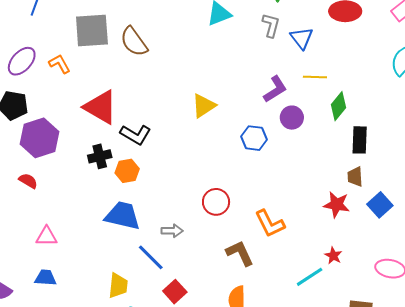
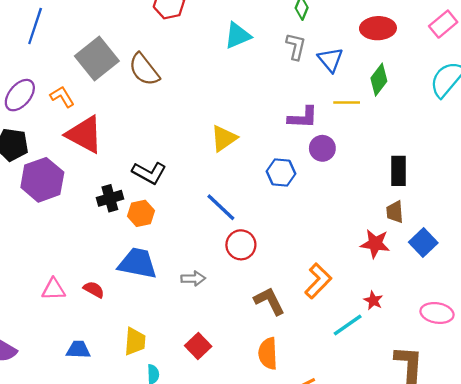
gray square: (92, 31) -> (97, 59), turned -33
purple L-shape: (275, 89) -> (303, 117), turned 36
green diamond: (339, 106) -> (379, 80), moved
red triangle: (101, 107) -> (84, 134), moved
red semicircle: (28, 181) -> (94, 290), moved
orange L-shape: (270, 224) -> (318, 281), moved, turned -108
blue line: (151, 257) -> (221, 207), moved
blue trapezoid: (45, 278) -> (78, 350), moved

